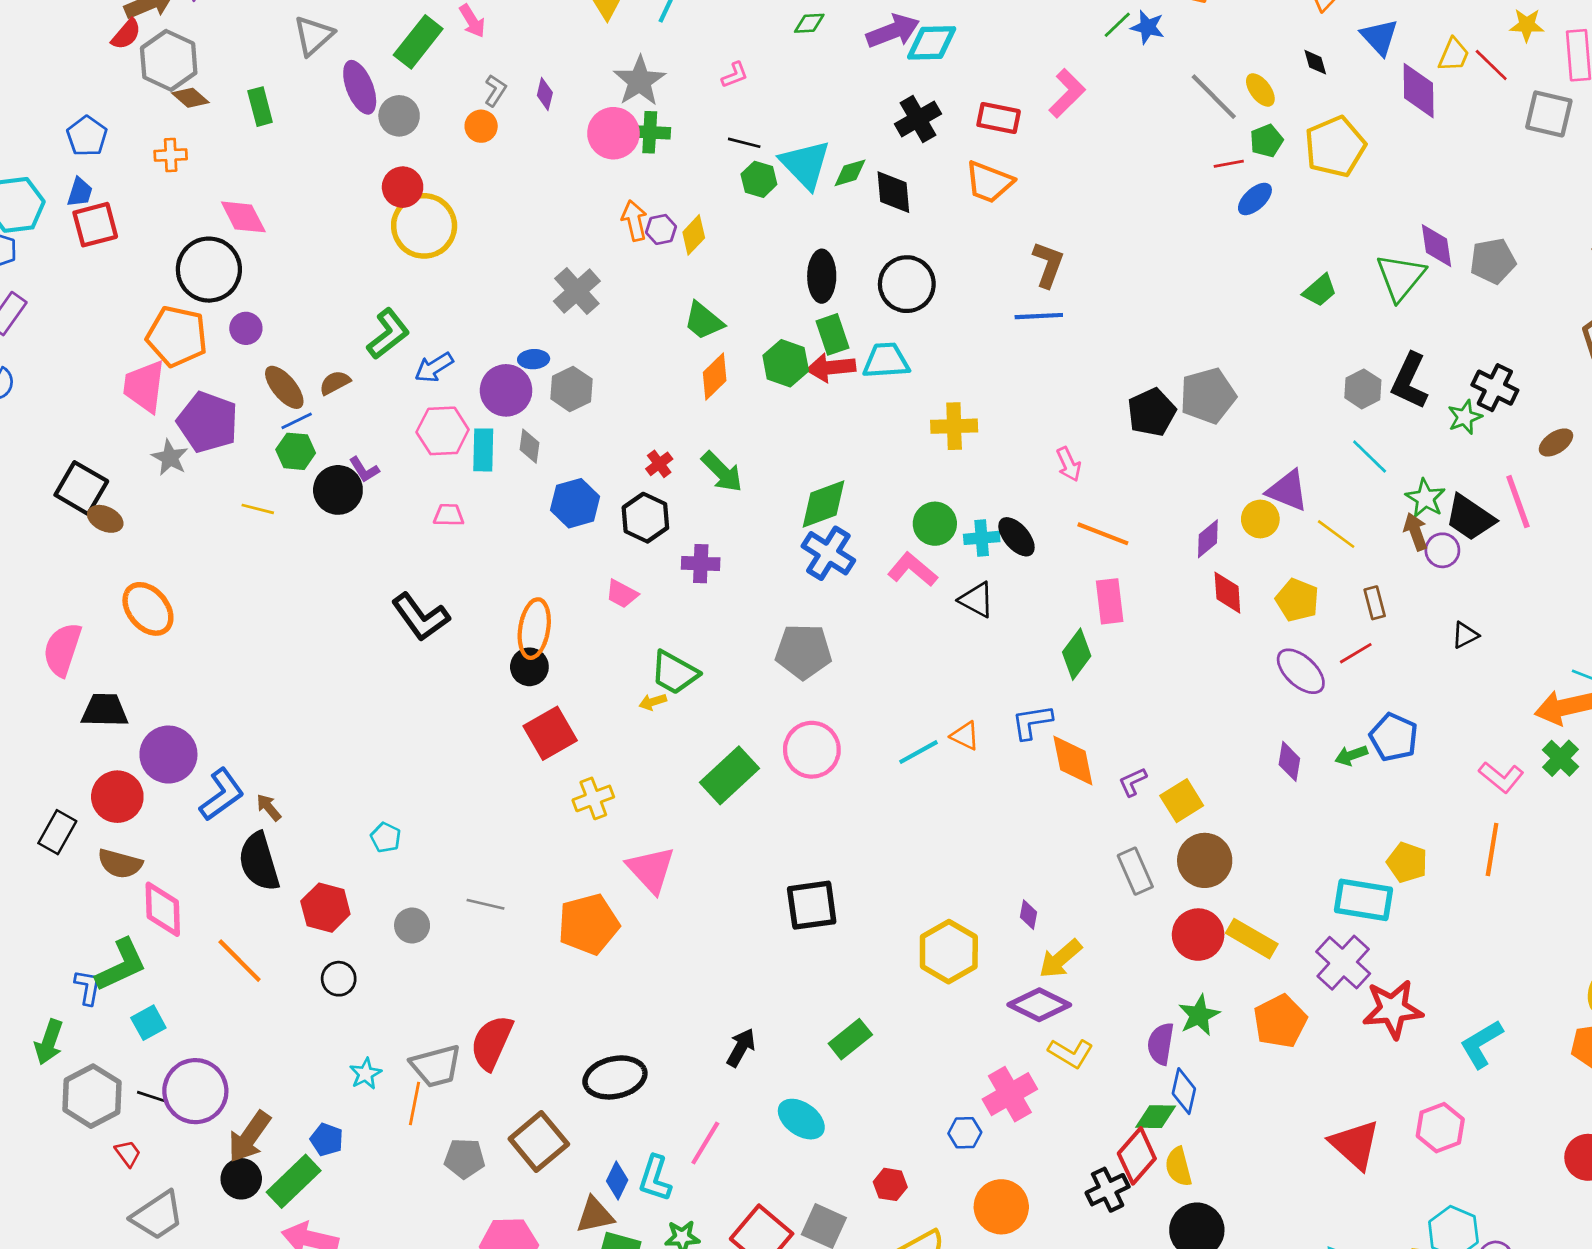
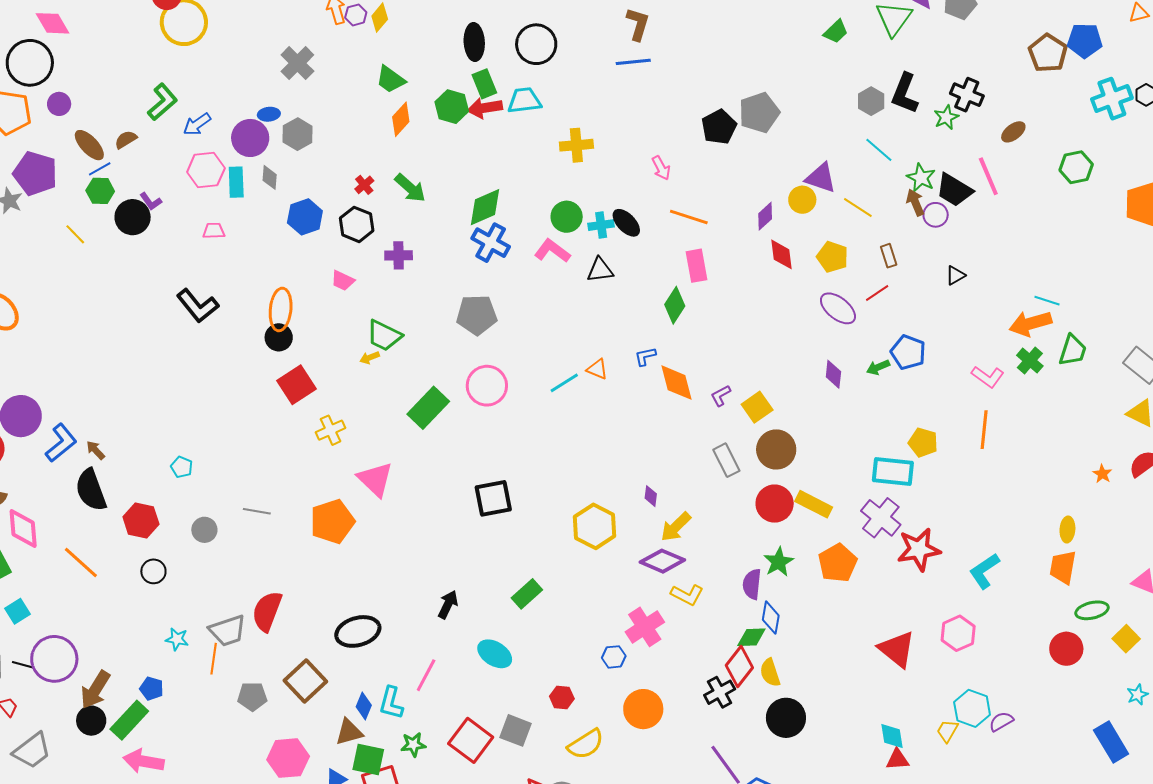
yellow line: (258, 509) -> (75, 234), turned 35
black triangle: (977, 600) -> (600, 270), turned -32
blue L-shape: (1032, 722) -> (645, 356), size x0.7
cyan star: (366, 1074) -> (177, 639), turned -30

